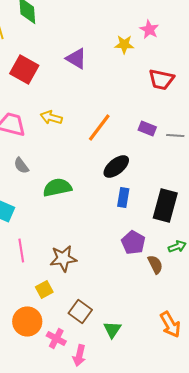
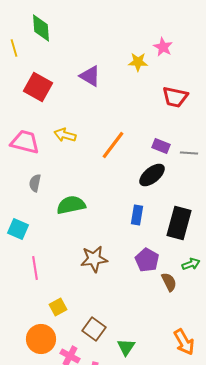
gray semicircle: (21, 166) -> (35, 183), turned 48
black ellipse: (116, 166) -> (152, 175), moved
brown star: (63, 258) -> (94, 259), moved

